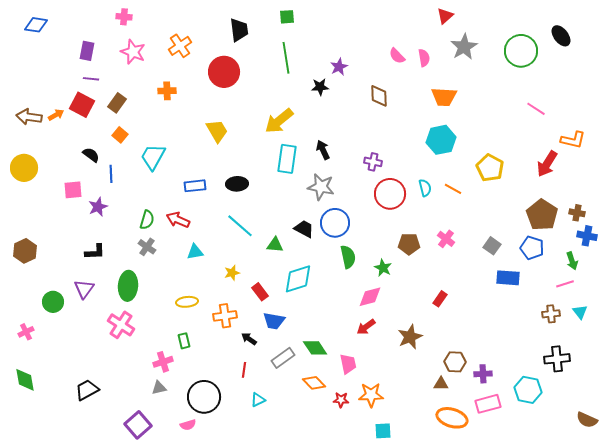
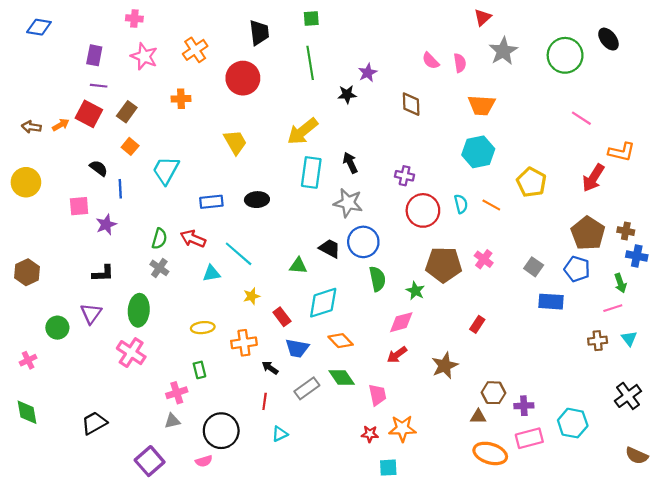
brown arrow: (29, 117) -> (31, 127), size x0.7
cyan line: (240, 226) -> (239, 254), moved
brown pentagon: (409, 244) -> (444, 265), size x1.5
black cross: (557, 359) -> (628, 396), moved, turned -30
orange diamond: (314, 383) -> (341, 341), moved
cyan square: (383, 431) -> (388, 468), moved

